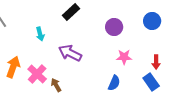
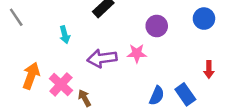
purple arrow: (70, 53) -> (102, 58), turned -35
pink star: (124, 57) -> (137, 53), moved
blue rectangle: (151, 82) -> (185, 94), moved

